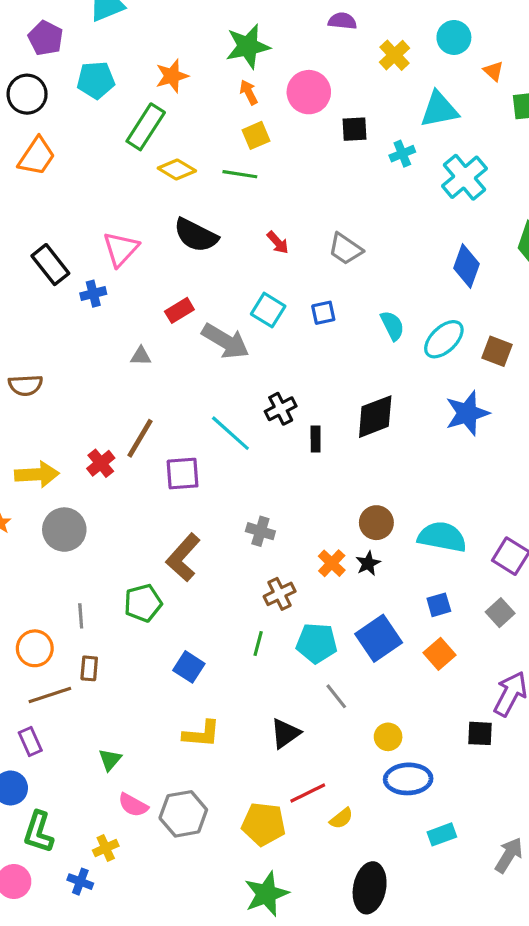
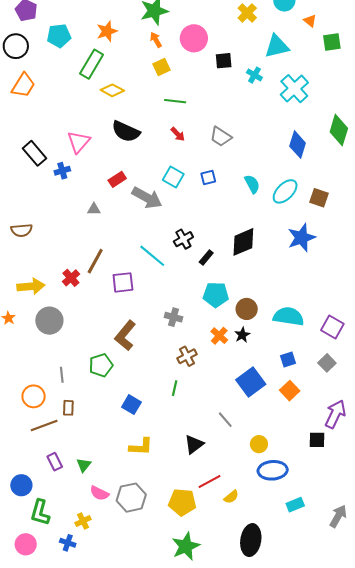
cyan cross: (402, 154) -> (254, 75), turned -35
green line: (240, 174) -> (175, 101), moved
black rectangle: (316, 439) -> (206, 257), turned 42
cyan pentagon: (317, 643) -> (216, 295), moved
purple rectangle: (30, 741) -> (55, 462), moved

